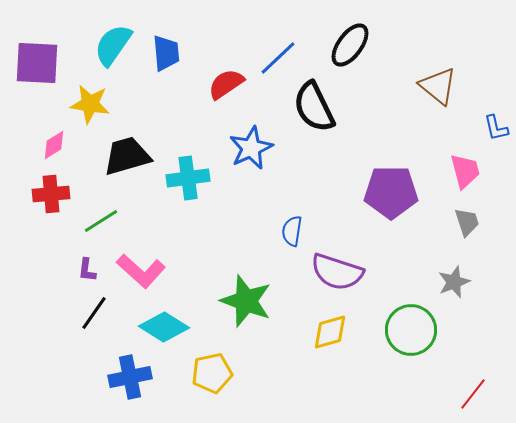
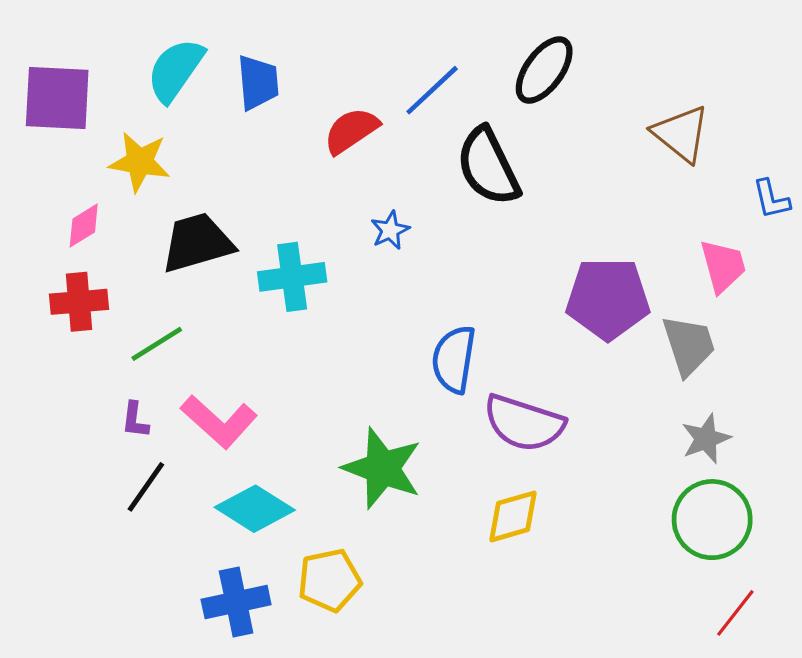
blue star: (251, 148) -> (390, 230), size x0.6
gray trapezoid: (467, 222) -> (689, 345), moved, size x1.4
blue semicircle: (292, 231) -> (454, 359), size x1.4
green circle: (411, 330) -> (712, 520), moved
blue cross: (130, 377) -> (236, 602), moved

